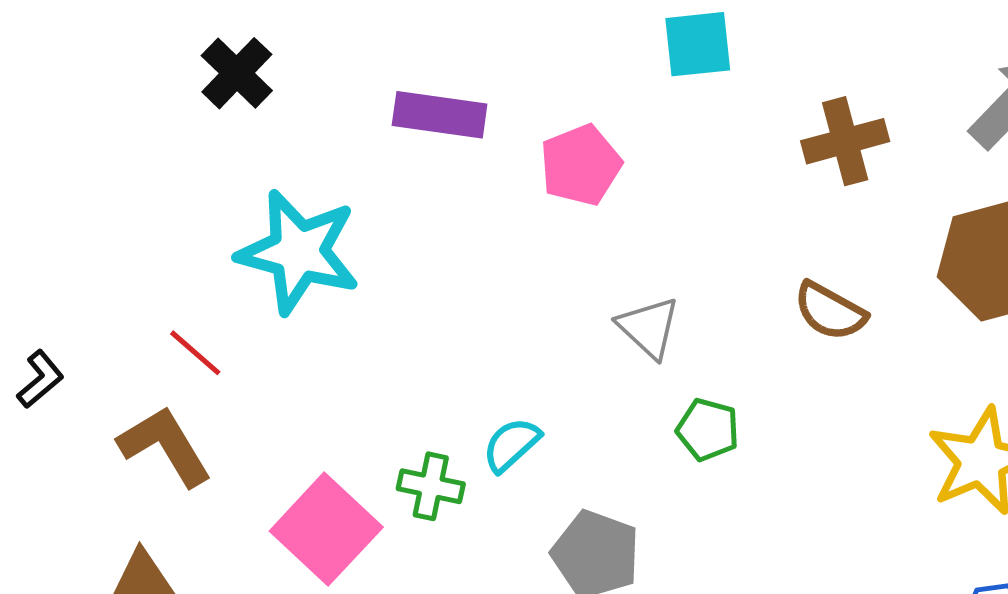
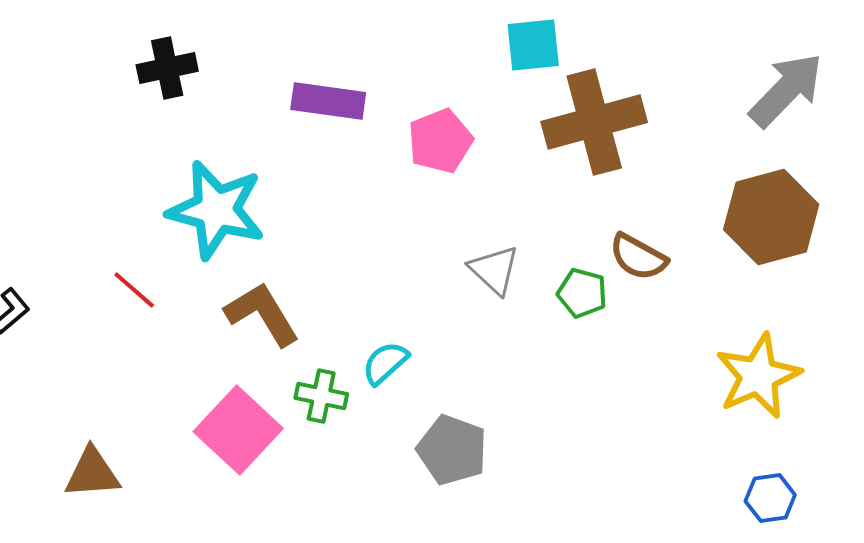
black cross: (237, 73) -> (167, 68), turned 34
brown cross: (845, 141) -> (594, 122), moved, size x1.5
green pentagon: (708, 430) -> (582, 293), moved
brown L-shape: (165, 446) -> (262, 314), moved

